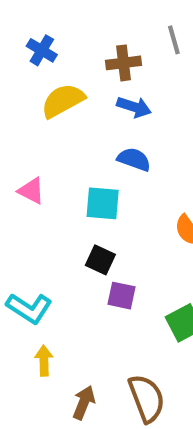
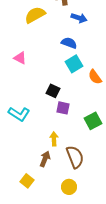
blue arrow: (134, 107) -> (79, 18), moved
cyan square: (103, 203) -> (74, 64), moved, turned -36
yellow arrow: (44, 361) -> (54, 139), moved

